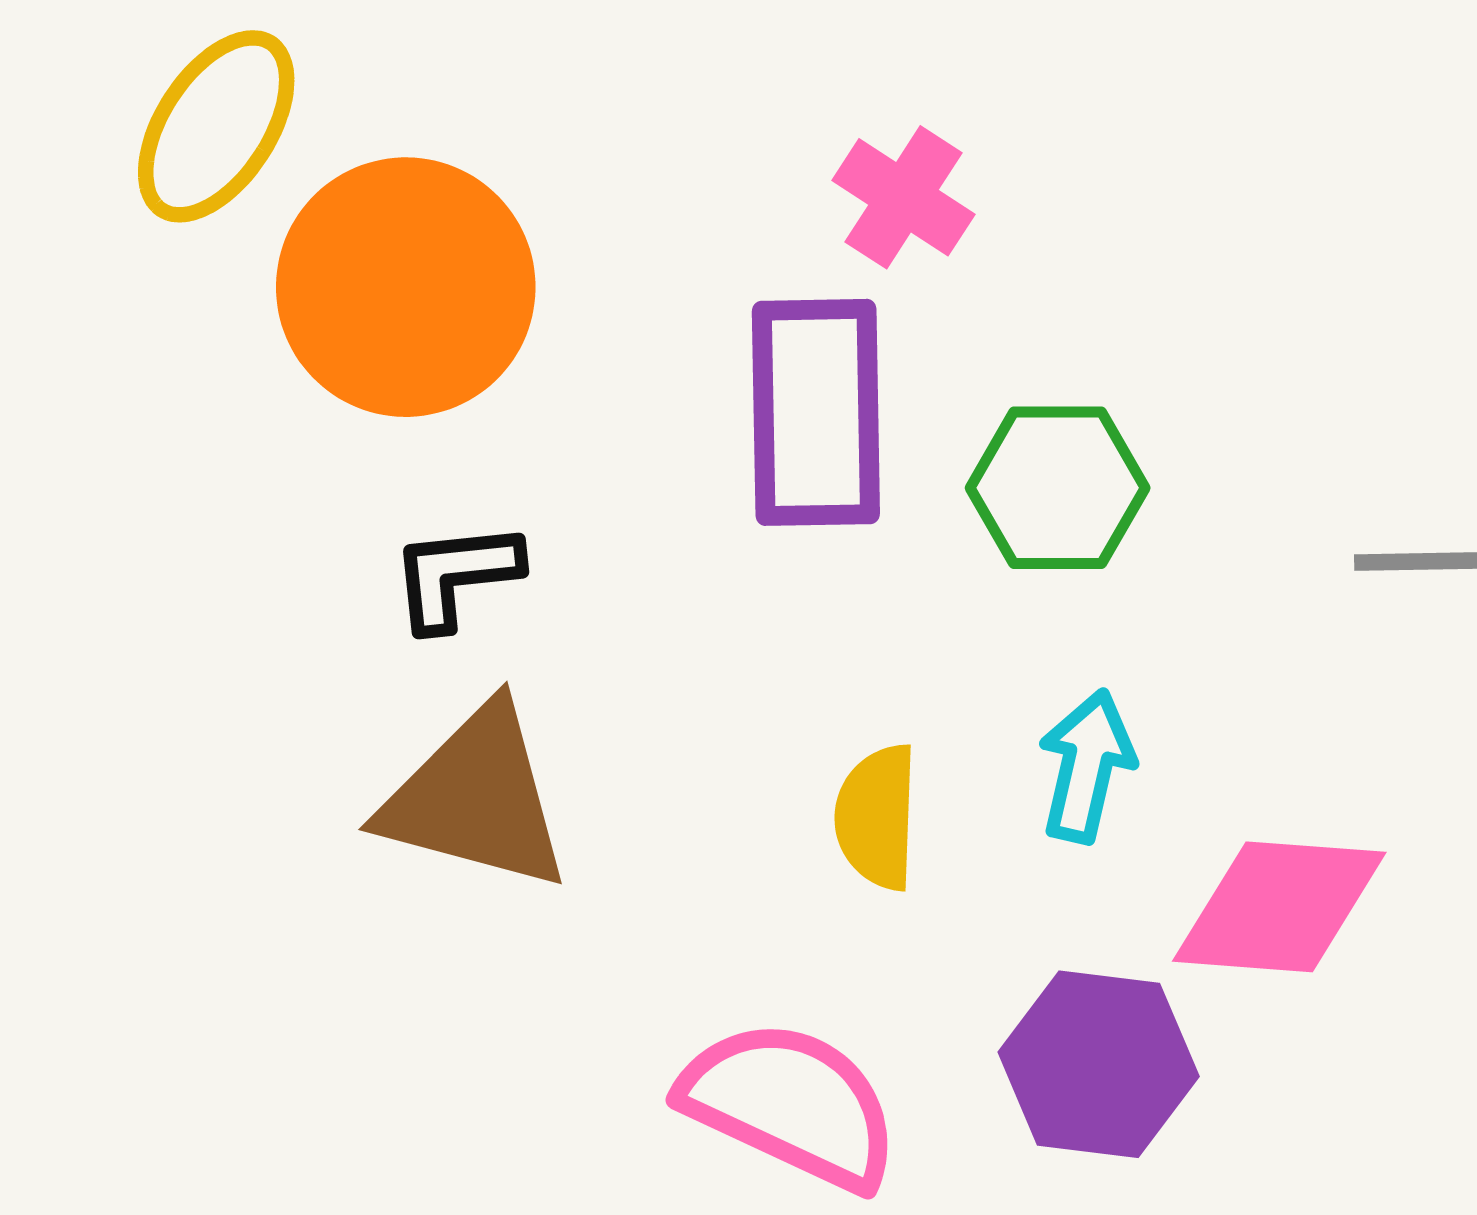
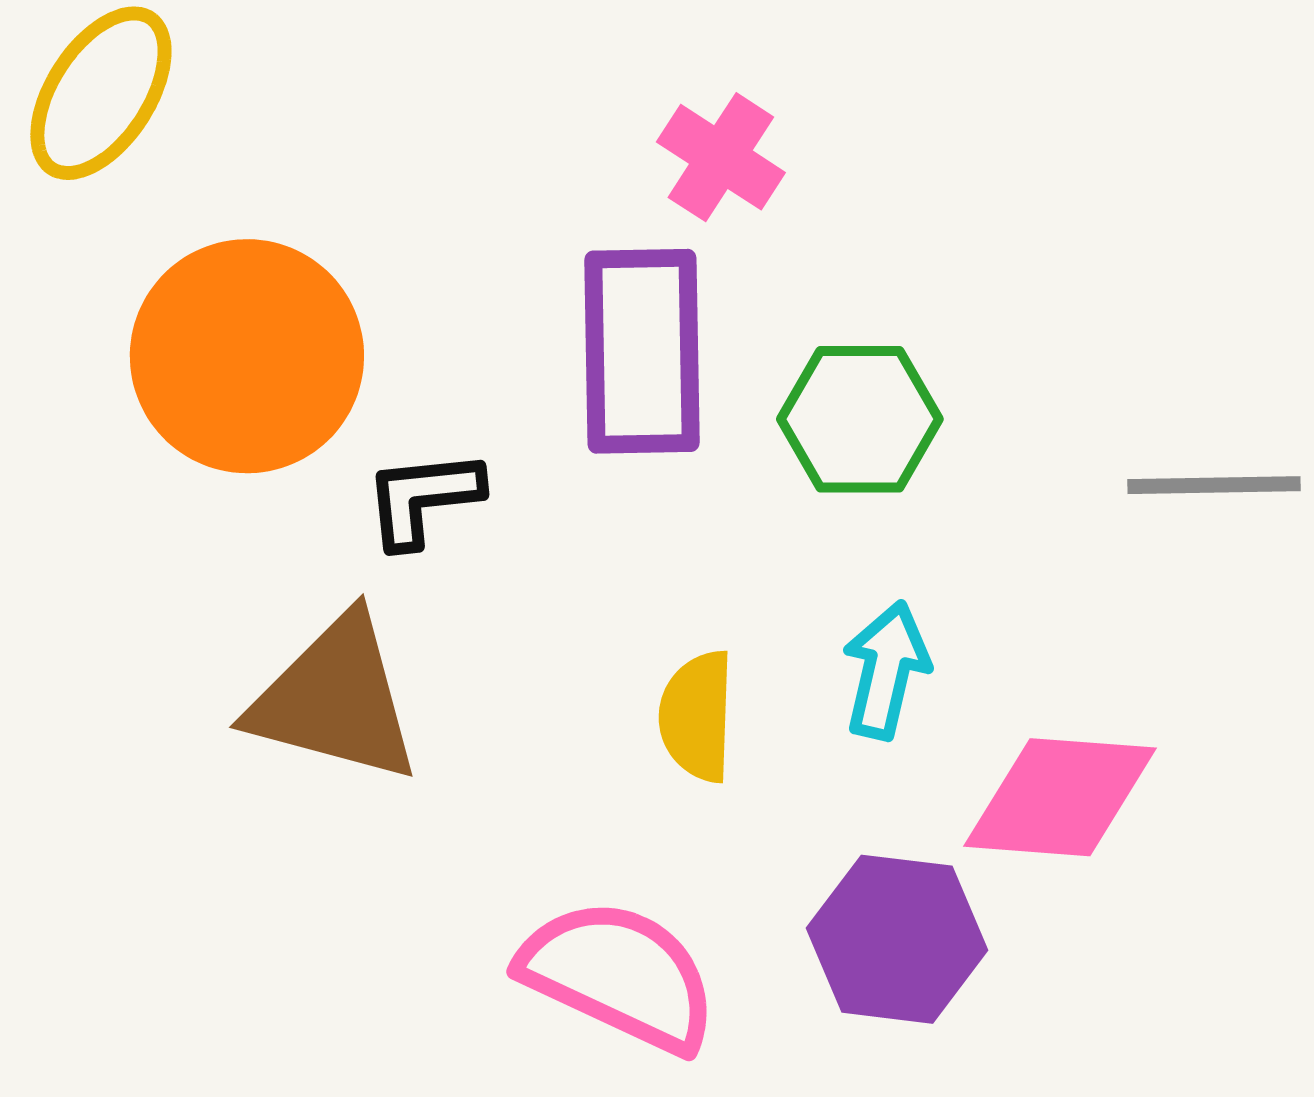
orange circle: (406, 287) -> (247, 356), moved
black L-shape: (456, 575) -> (423, 498), moved

